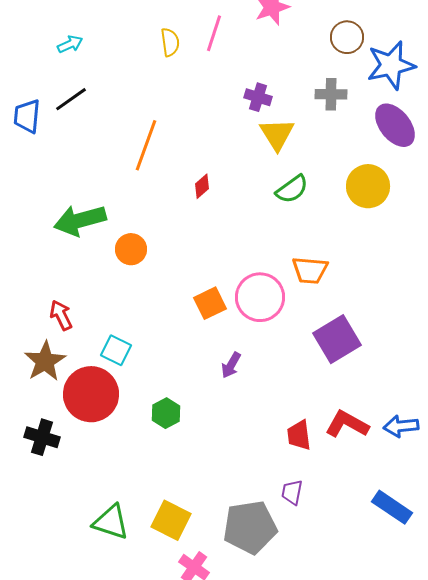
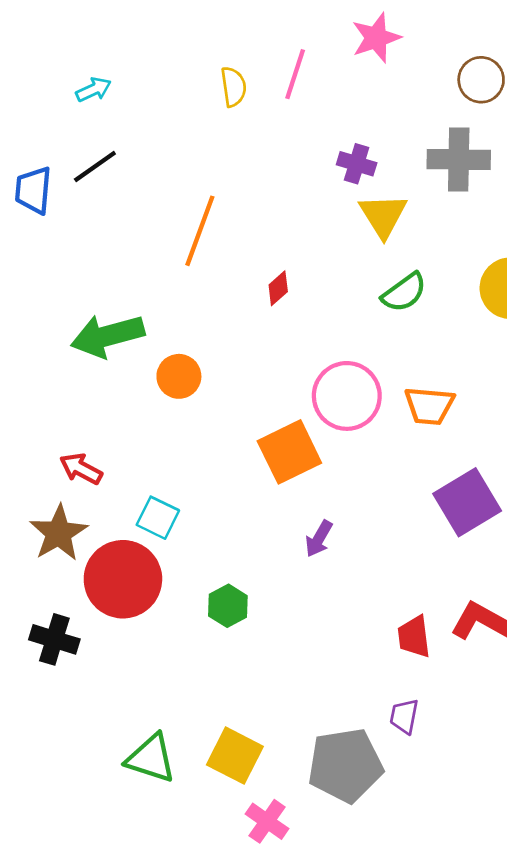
gray cross: (331, 94) -> (459, 160), size x1.4
pink circle: (260, 297) -> (347, 396), moved
orange square: (210, 303) -> (289, 452), size x1.4
red arrow: (61, 315) -> (81, 469), turned -36

